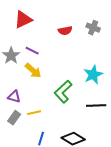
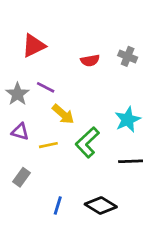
yellow arrow: (33, 71) -> (63, 114), moved
purple triangle: (14, 97) -> (20, 132), moved
yellow line: (34, 113) -> (48, 145), moved

